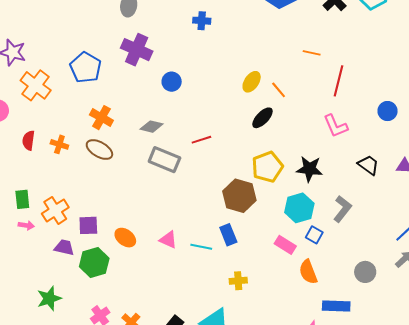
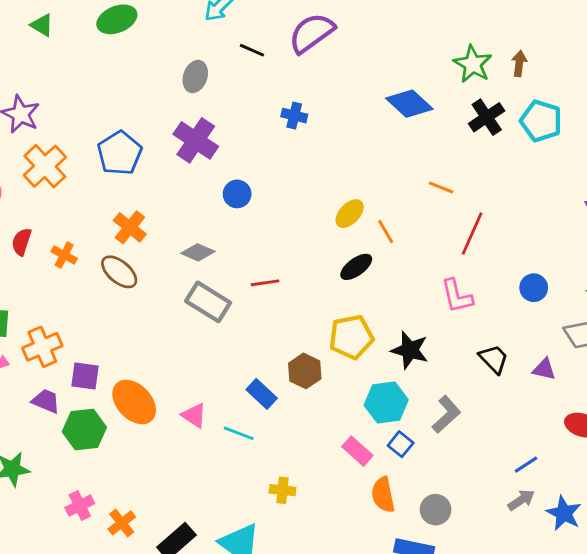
brown hexagon: (239, 196) -> (305, 371), size x0.7
blue rectangle: (228, 235) -> (262, 394), moved, turned -35
orange ellipse: (125, 238) -> (134, 402), size x1.5
gray circle: (365, 272) -> (436, 510), moved

